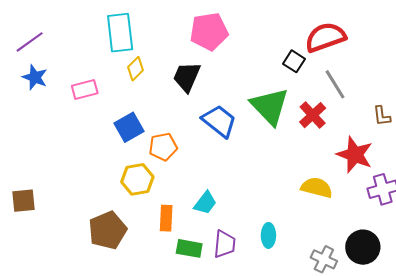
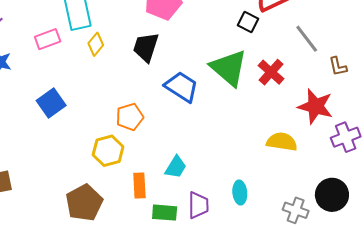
gray line: (335, 84) -> (307, 39), moved
pink rectangle: (85, 89) -> (48, 39), moved
blue square: (129, 127) -> (51, 103), moved

